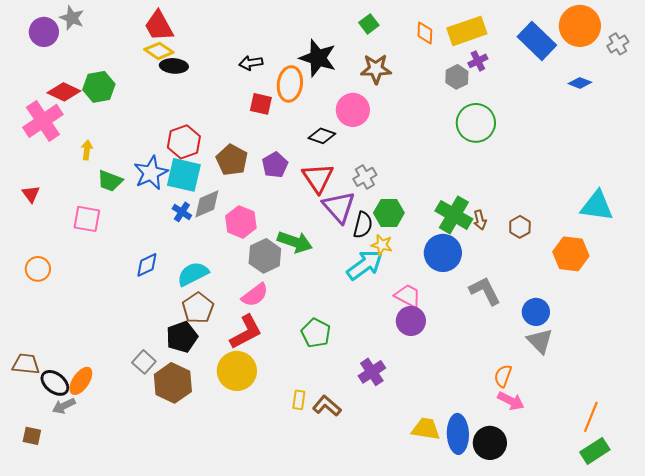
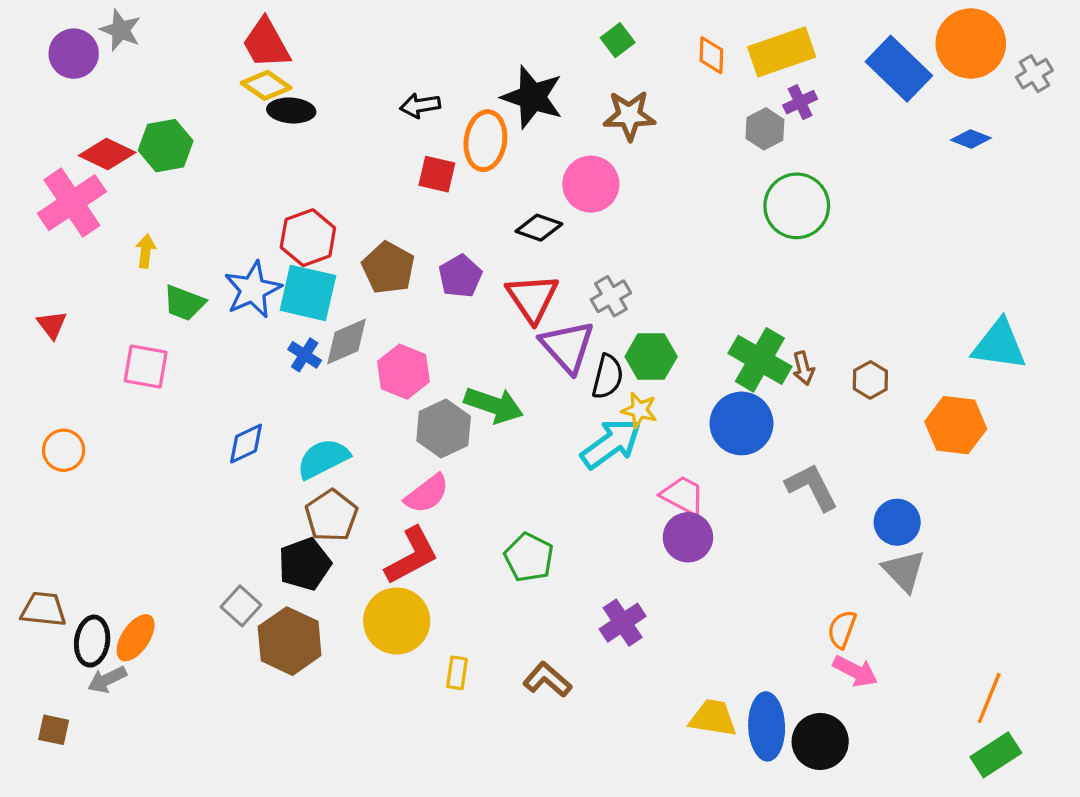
black ellipse: (55, 383) -> (92, 641), turned 60
yellow rectangle: (299, 400) -> (457, 673), moved

